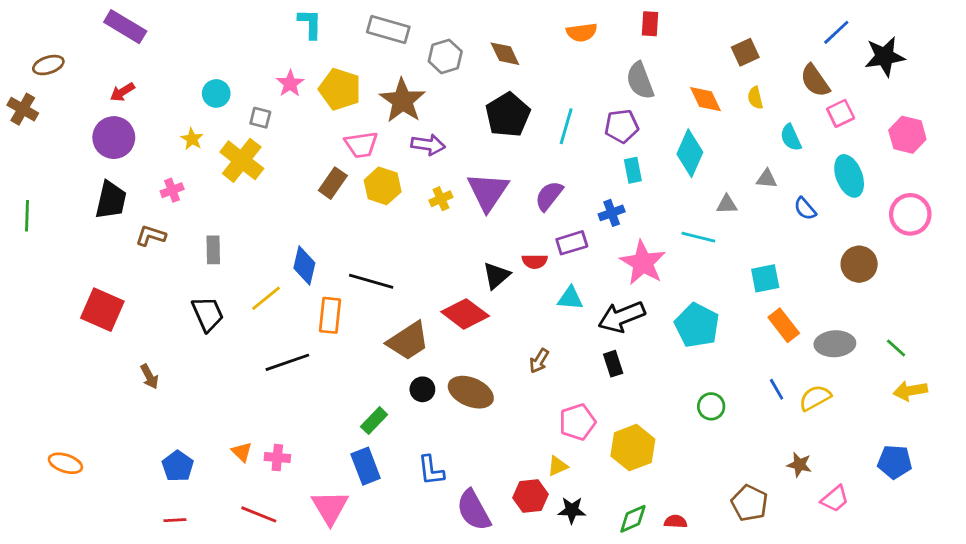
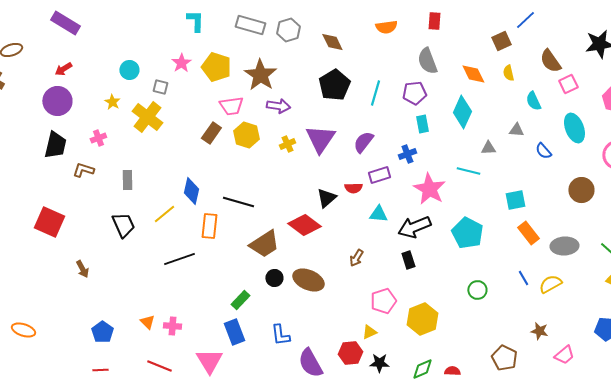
blue line: (836, 32) -> (525, 20), moved
gray hexagon: (445, 56) -> (288, 30), moved

